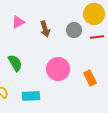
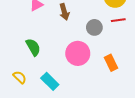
gray circle: (74, 30) -> (94, 27), moved
cyan rectangle: (31, 96) -> (50, 81), turned 48

